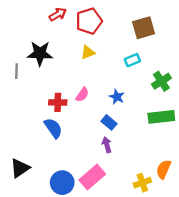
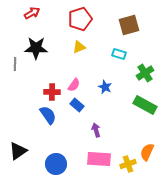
red arrow: (58, 14) -> (32, 13), moved
cyan rectangle: (132, 60) -> (119, 54), turned 40
green rectangle: (161, 117) -> (145, 105), turned 35
blue rectangle: (109, 122) -> (77, 105), moved
pink rectangle: (92, 177) -> (99, 159), moved, turned 45

